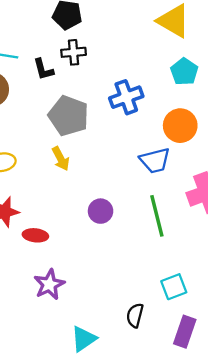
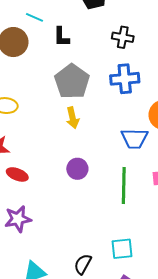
black cross: (74, 52) -> (123, 37), moved
yellow arrow: (61, 159) -> (73, 118), moved

